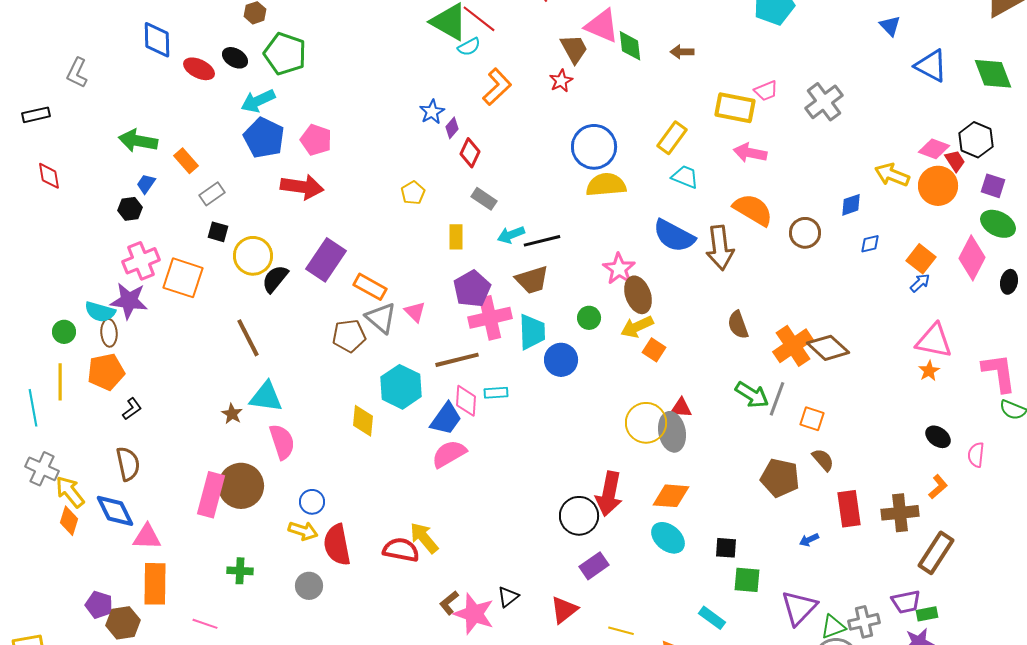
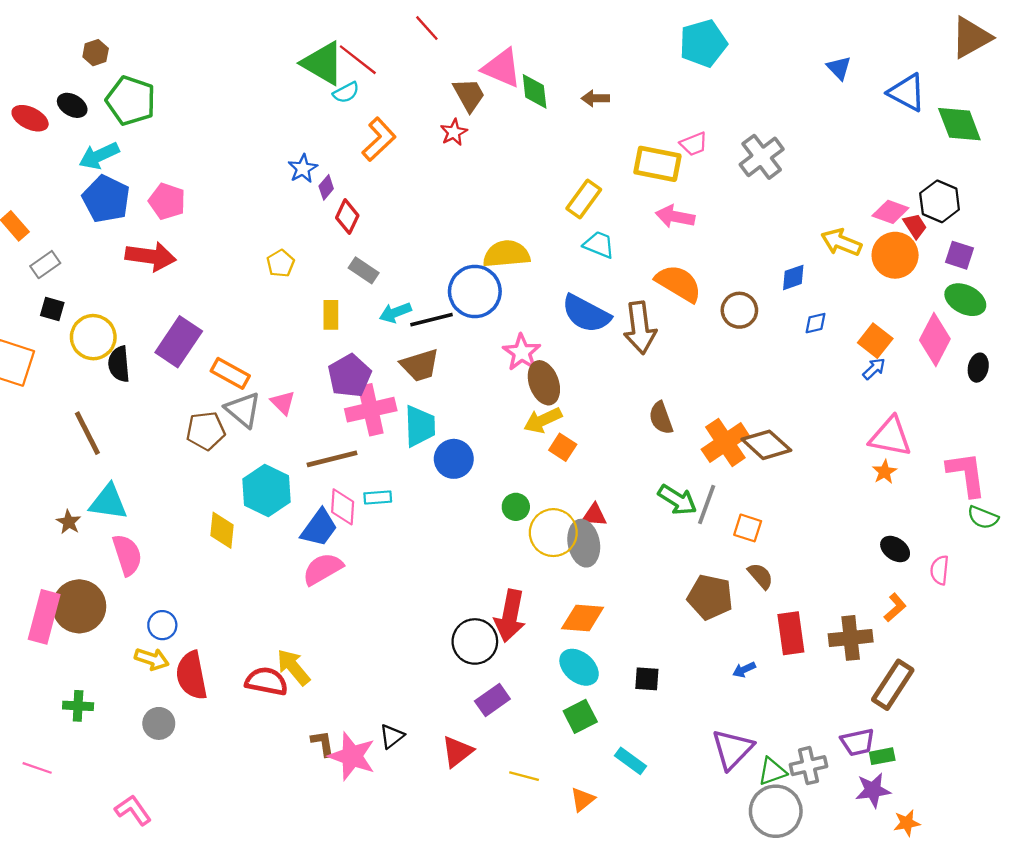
blue triangle: (931, 66) -> (907, 92), moved
blue circle: (594, 147) -> (475, 291), moved
black semicircle: (275, 279) -> (119, 364), turned -44
green circle: (589, 318) -> (516, 507), moved
green square: (747, 580) -> (580, 716), moved, turned -32
brown L-shape: (449, 603) -> (323, 743), turned 120

